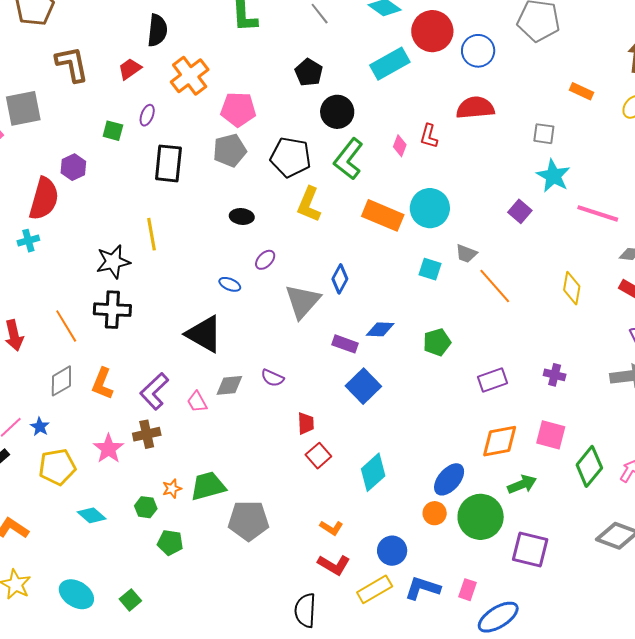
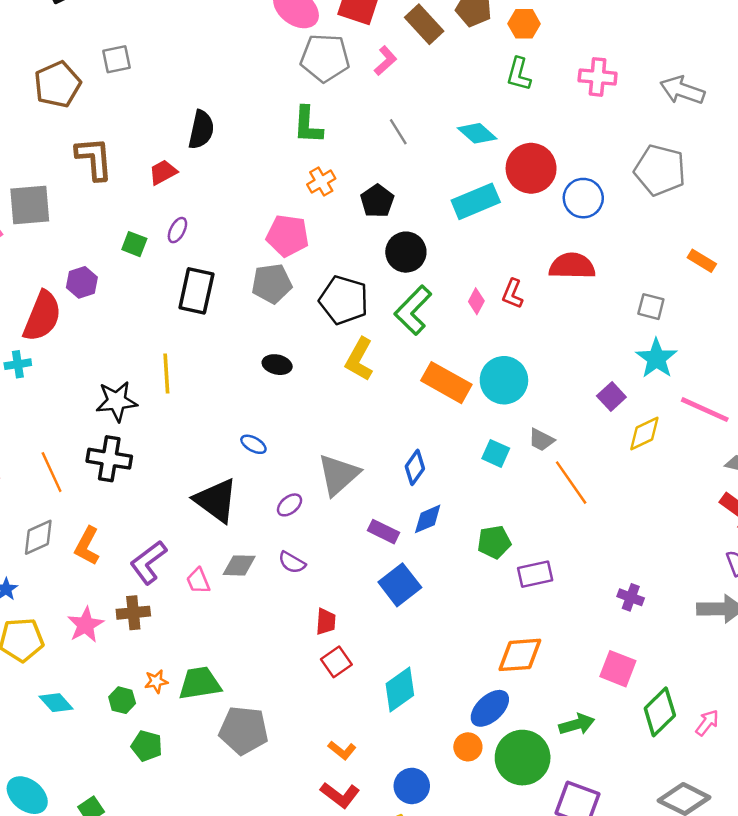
orange cross: (190, 76) -> (321, 182), moved, size x0.6
purple ellipse: (265, 260) -> (290, 505), moved
blue diamond: (340, 279) -> (415, 467), moved
yellow diamond: (572, 288) -> (644, 434), moved, turned 48
blue diamond: (380, 329) -> (428, 519), turned -32
purple rectangle: (492, 380) -> (535, 574), moved
orange diamond: (500, 441) -> (520, 655), moved

